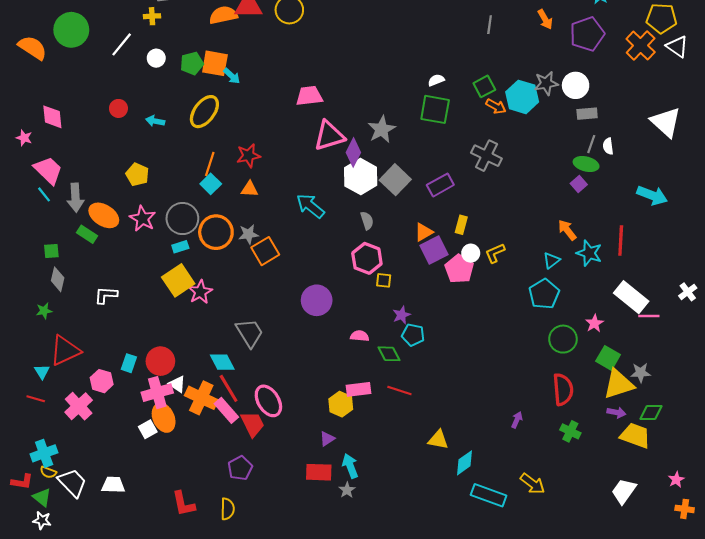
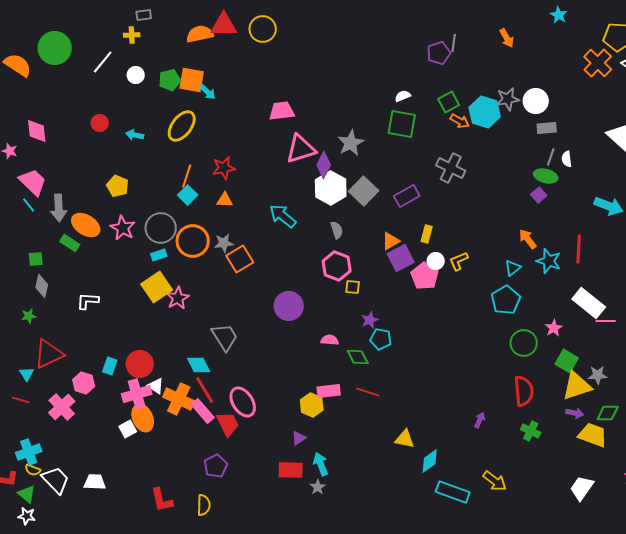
purple pentagon: (587, 34) -> (439, 53), moved, size x0.7

